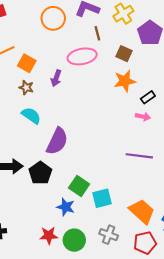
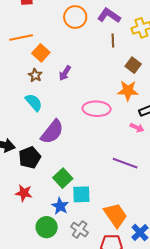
pink ellipse: (82, 56) -> (97, 109), moved
blue star: (66, 207) -> (60, 206), moved
red star: (49, 235) -> (24, 193), moved

